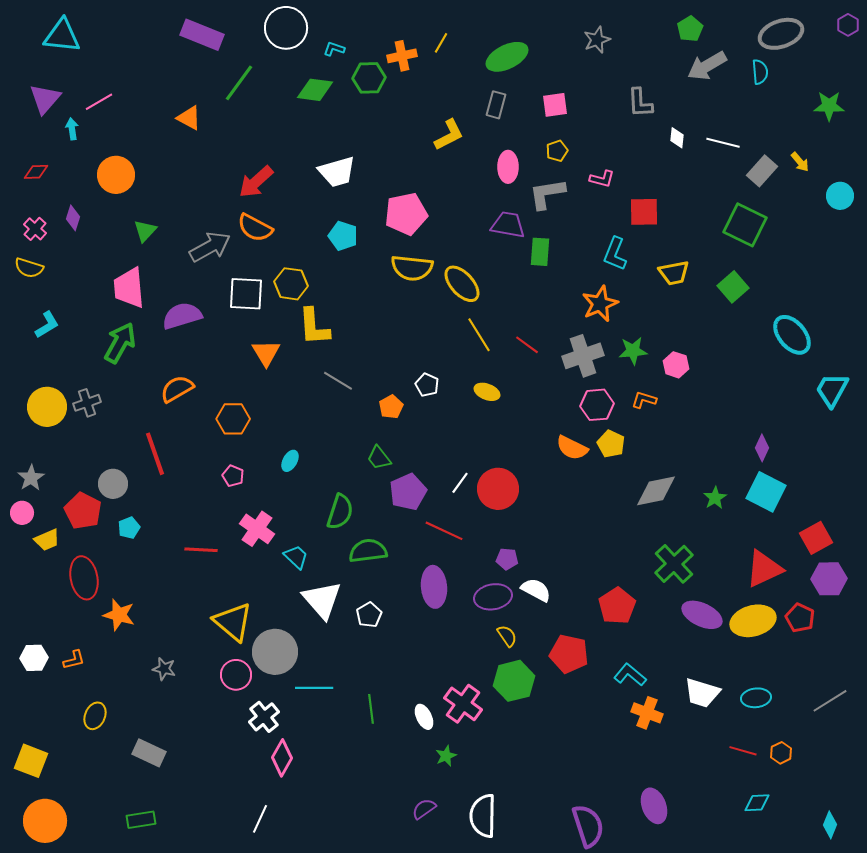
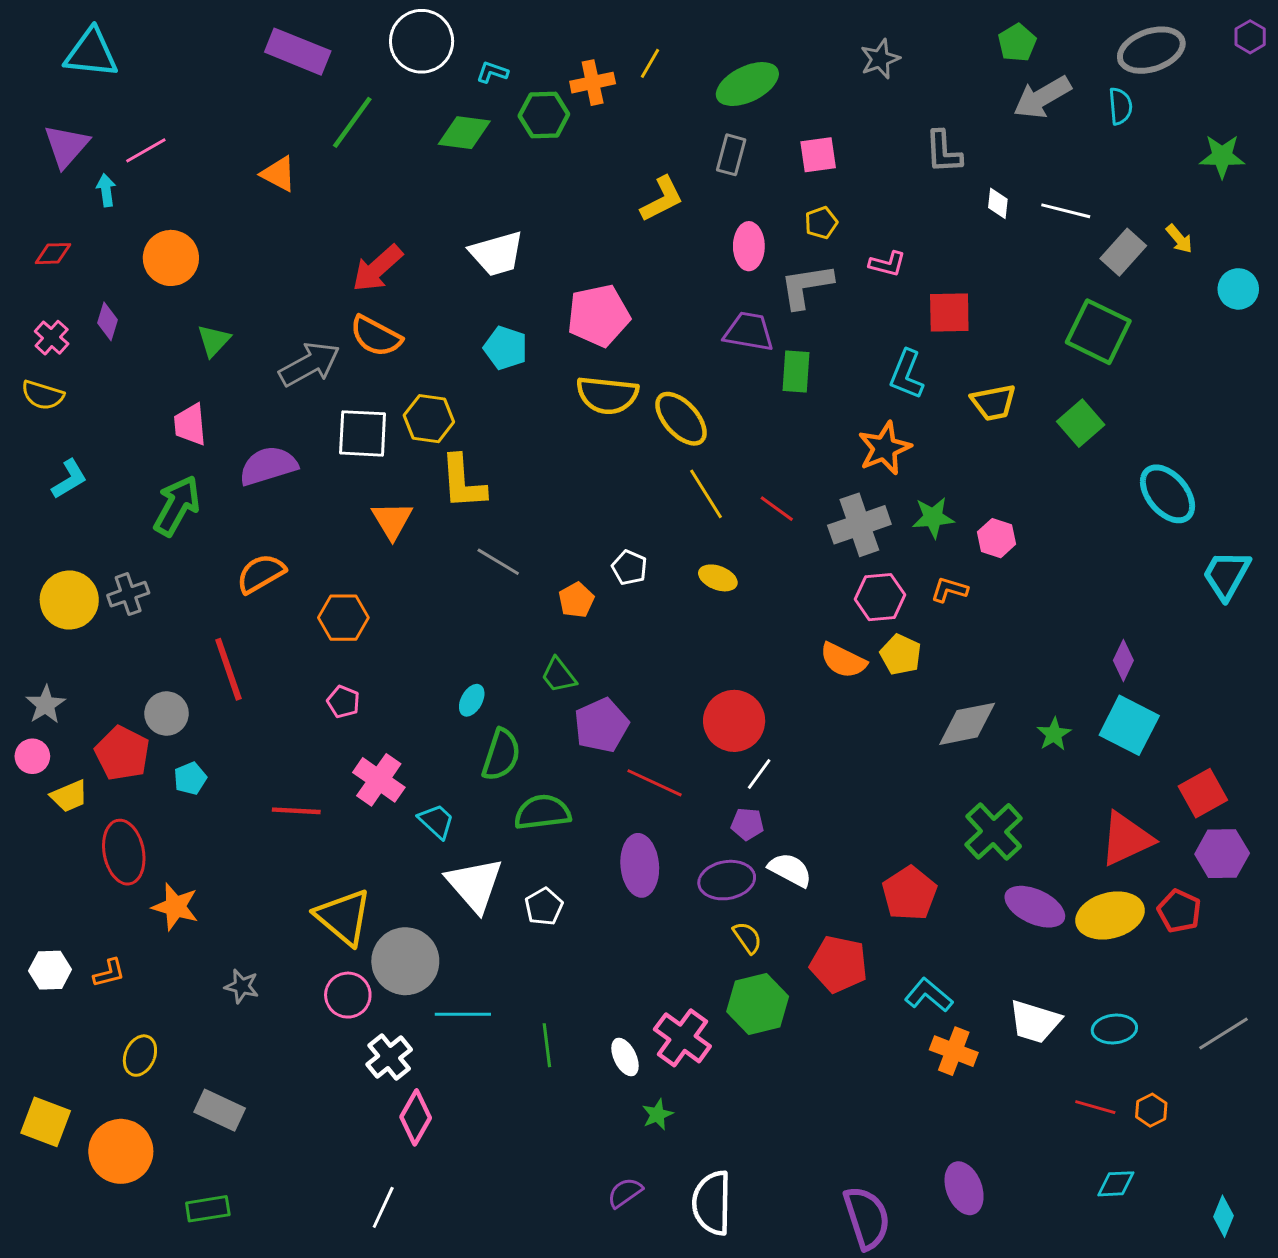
pink trapezoid: (129, 288) -> (190, 425), size x0.7
cyan ellipse: (290, 461) -> (472, 700), moved
white line: (460, 483) -> (759, 774), moved
orange circle: (45, 821) -> (121, 1151), moved

